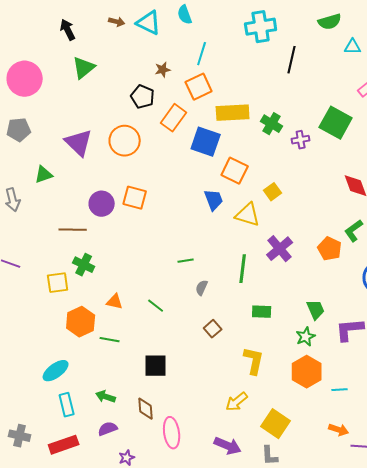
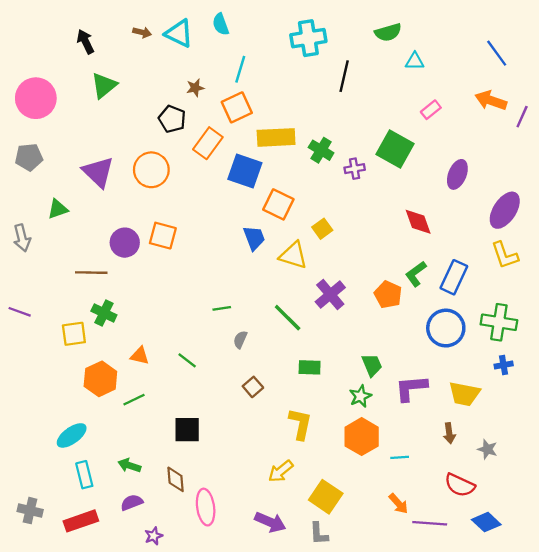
green line: (243, 269) -> (288, 318), turned -52
green line: (110, 340) -> (134, 400), turned -36
orange arrow: (339, 430) -> (398, 504), turned 30

